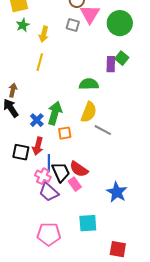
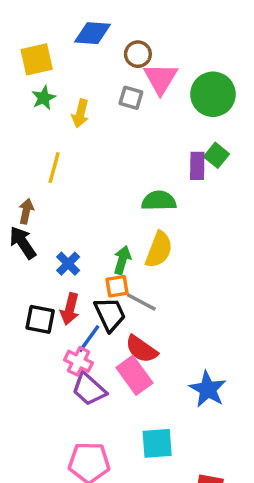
yellow line: (40, 62) -> (54, 168), moved
green arrow: (55, 113) -> (122, 260), moved, size x0.7
gray line: (103, 130) -> (141, 302), moved
blue line: (49, 163) -> (89, 339), turned 36
black trapezoid: (61, 172) -> (110, 314), moved
pink rectangle: (75, 184) -> (134, 375), size x1.5

